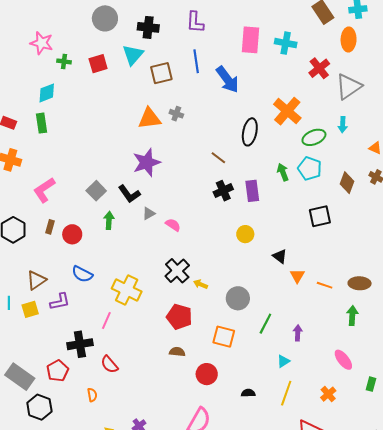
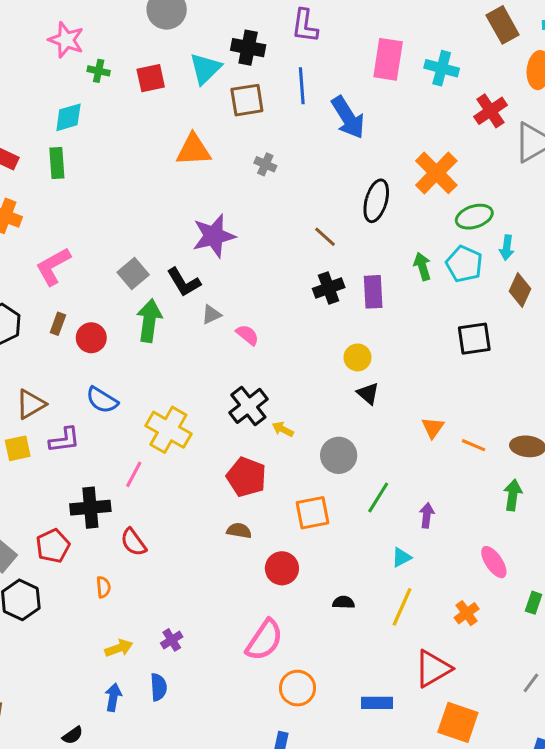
black cross: (148, 27) -> (248, 48), moved
orange triangle: (149, 118) -> (193, 150), moved
cyan arrow: (343, 125) -> (507, 248), moved
green arrow: (109, 220) -> (149, 321), size x1.5
black triangle: (280, 256) -> (368, 393), moved
orange square: (224, 337) -> (313, 513), turned -30

